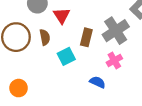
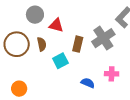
red triangle: (62, 16) -> (56, 25), turned -42
pink cross: (114, 60) -> (112, 74), moved, turned 32

